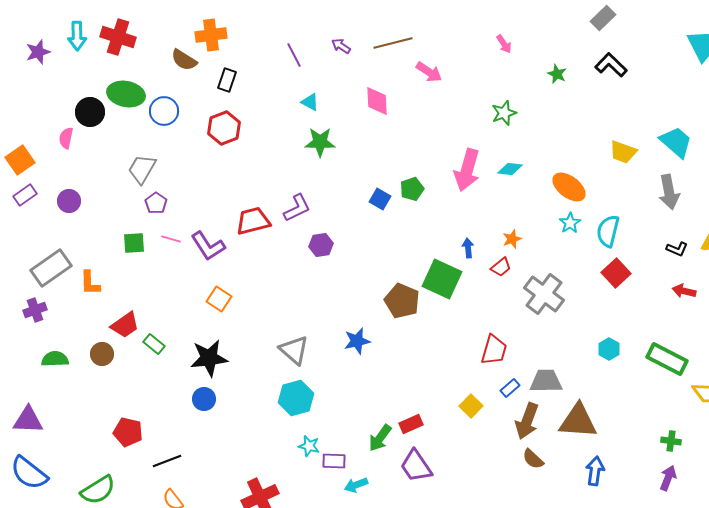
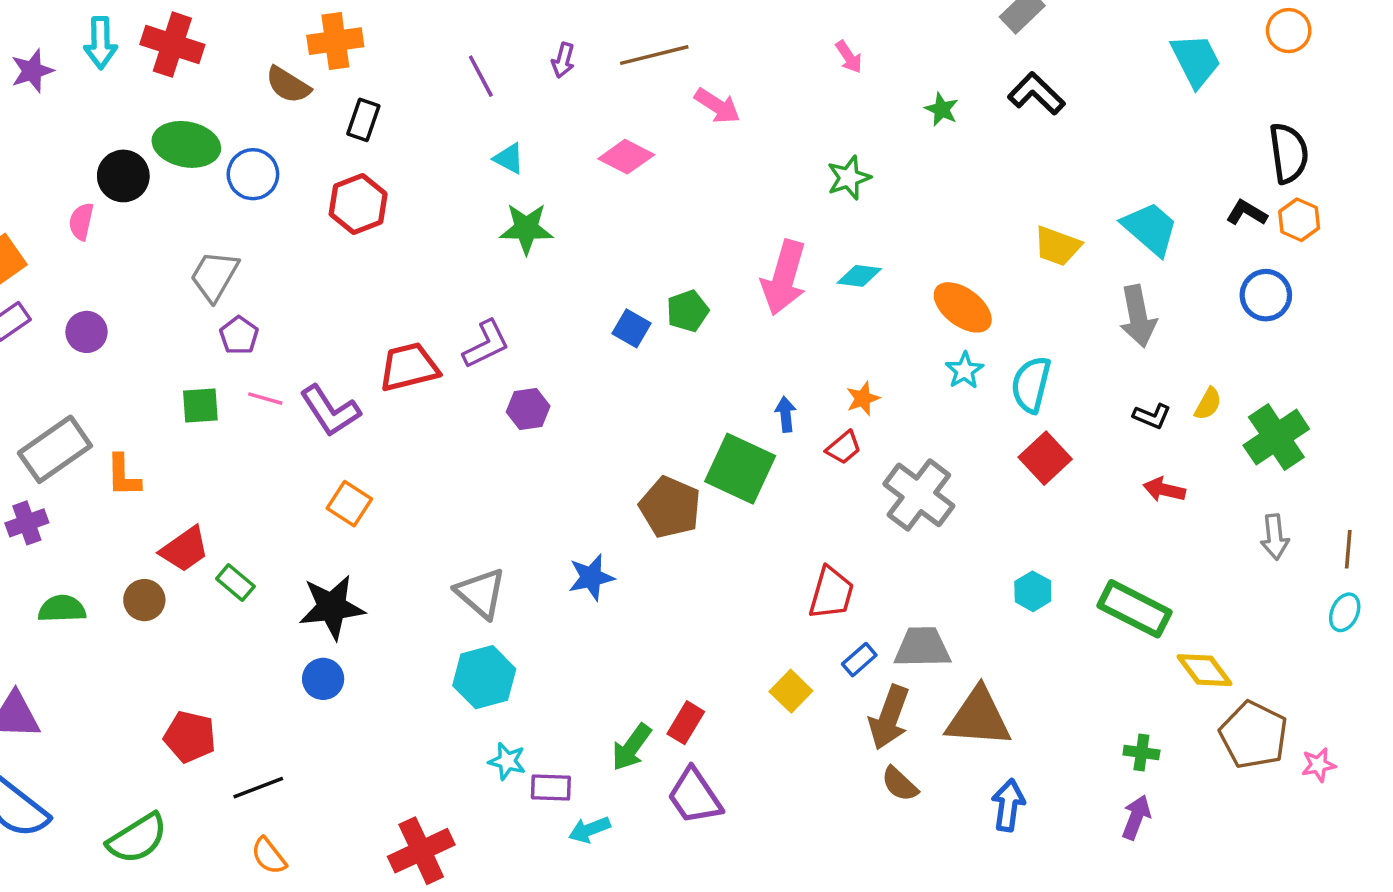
purple arrow: (341, 46) -> (563, 60), turned -108
pink diamond: (377, 101) -> (626, 157), turned -60
red rectangle: (411, 424) -> (686, 723), turned -35

